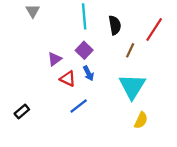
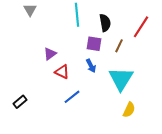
purple square: (84, 50) -> (94, 44), moved, turned -35
blue arrow: (88, 73) -> (91, 66), moved

